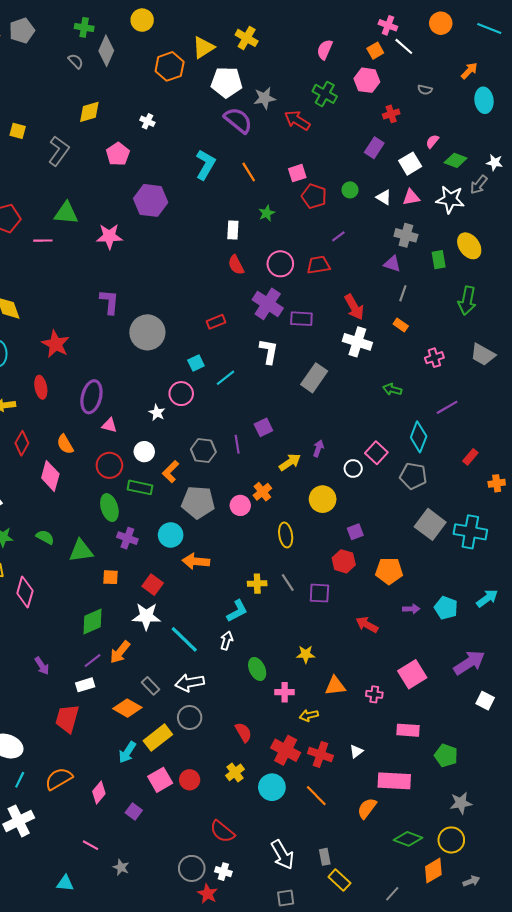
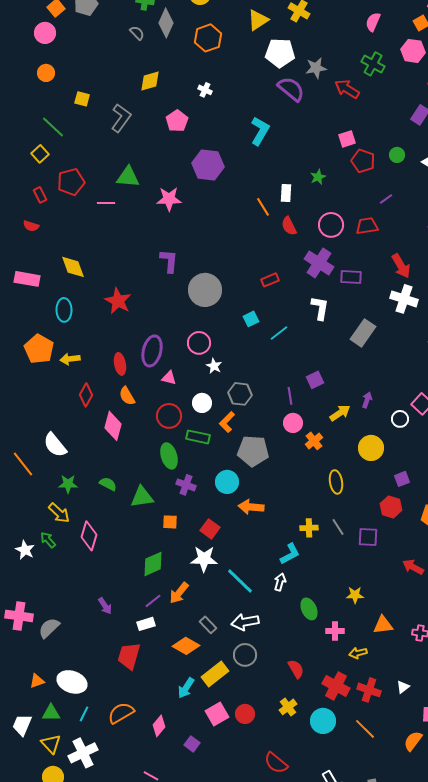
orange hexagon: (170, 66) -> (208, 38), moved
orange line: (249, 172) -> (263, 207), moved
red ellipse: (41, 387) -> (120, 364), moved
pink circle: (181, 394) -> (199, 343), moved
gray hexagon: (203, 451) -> (240, 394), moved
pink circle: (240, 505) -> (293, 423), moved

